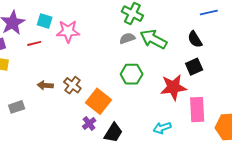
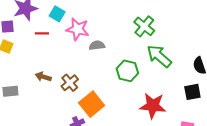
gray semicircle: (127, 38) -> (97, 45), moved
green hexagon: (132, 74) -> (127, 71), moved
red star: (173, 87) -> (153, 106), moved

